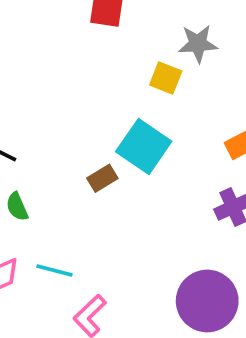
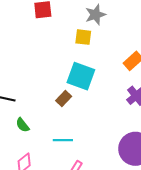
cyan line: (54, 271) -> (63, 140), moved

